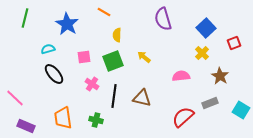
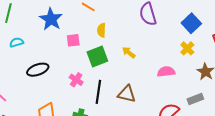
cyan semicircle: (48, 49) -> (17, 42), moved
pink square: (84, 57) -> (73, 40), moved
black ellipse: (54, 74) -> (38, 70), turned -70

